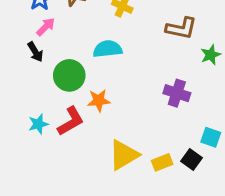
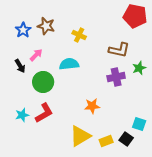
pink arrow: (46, 27) -> (36, 55), moved
purple cross: (177, 93) -> (116, 77), moved, turned -30
orange star: (99, 100) -> (92, 106), moved

